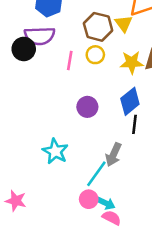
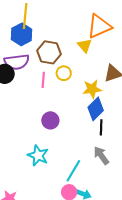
brown hexagon: (98, 27) -> (49, 52), moved
yellow star: (132, 62) -> (92, 89), moved
purple circle: (87, 107) -> (50, 120), moved
gray arrow: (114, 155) -> (101, 156), moved, turned 126

